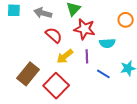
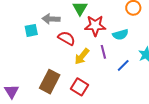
cyan square: (14, 10) -> (31, 30), moved
blue line: (103, 74) -> (123, 65), turned -64
red square: (56, 86) -> (80, 87), size x0.7

